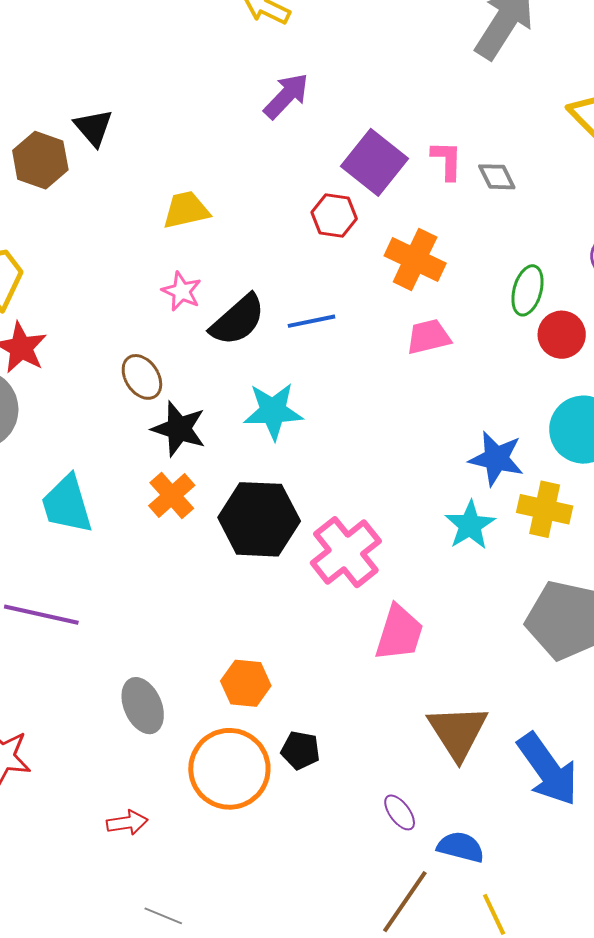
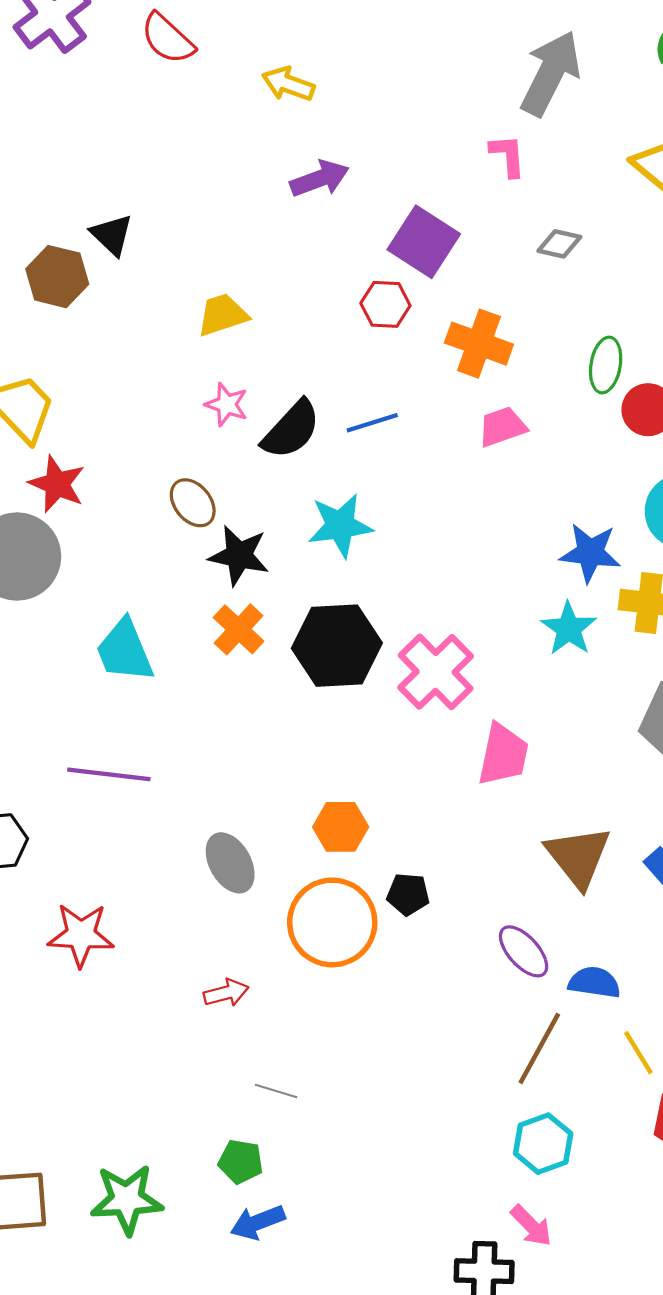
purple arrow: (286, 96) -> (320, 179), turned 32
pink L-shape: (447, 160) -> (508, 156), moved
gray diamond: (497, 177) -> (559, 244), turned -45
purple ellipse: (400, 812) -> (524, 951), size x1.4

